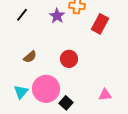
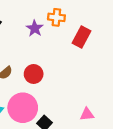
red circle: (69, 59) -> (34, 74), moved

